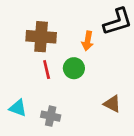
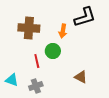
red line: (47, 70) -> (37, 61), moved
gray cross: (51, 116) -> (36, 86), turned -32

